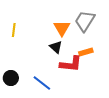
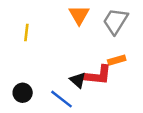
orange triangle: (62, 28) -> (79, 15), moved
black triangle: (56, 47) -> (78, 80), moved

